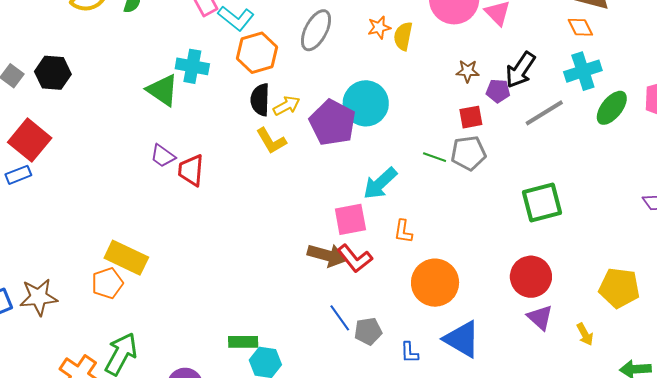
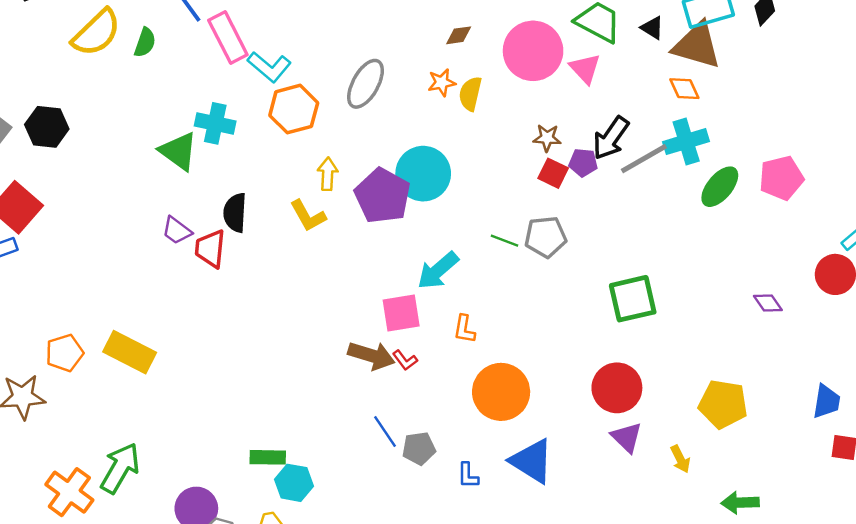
black semicircle: (260, 100) -> (235, 213), moved
yellow arrow: (287, 106) -> (328, 174), turned -60
gray line: (544, 113) -> (644, 159), moved
red square: (471, 117) -> (553, 173), moved, turned 35
red L-shape: (355, 258) -> (405, 360), size x0.6
orange pentagon: (107, 283) -> (64, 353), moved

